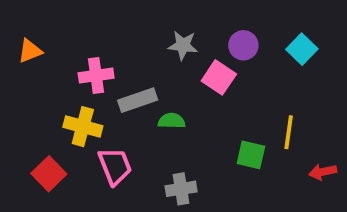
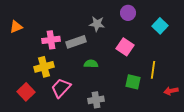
purple circle: (243, 45) -> (128, 13), moved
pink square: (219, 77) -> (125, 47), moved
gray rectangle: (138, 100) -> (76, 42), moved
yellow cross: (83, 127) -> (44, 67), turned -30
pink trapezoid: (115, 166) -> (61, 88), turned -115

